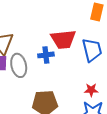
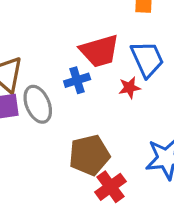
red star: (91, 90) -> (129, 88), moved

